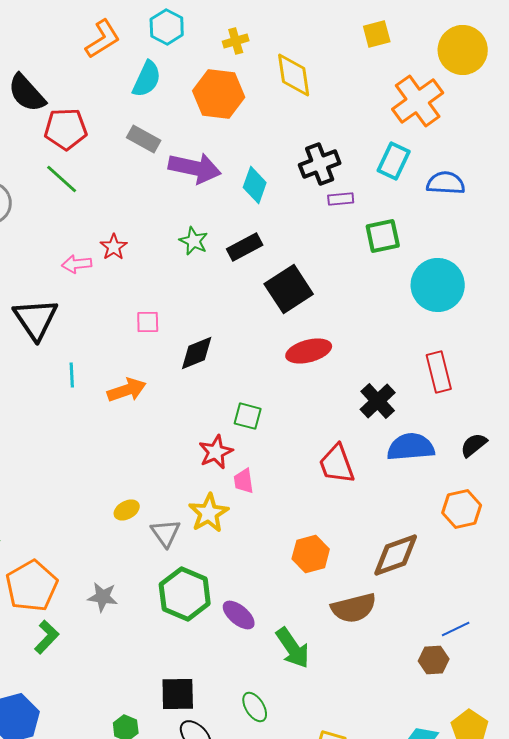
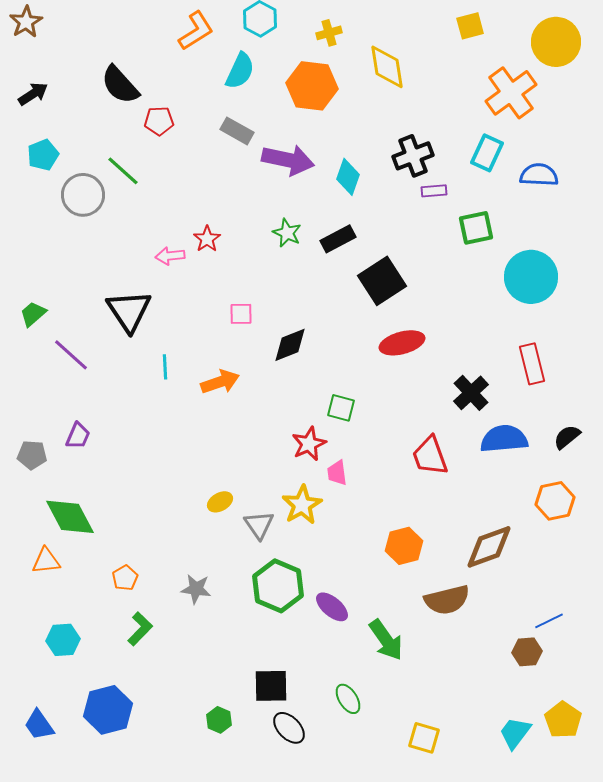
red pentagon: (66, 129) -> (159, 121), size x0.7
green line: (62, 179) -> (123, 171), moved
orange pentagon: (32, 586) -> (125, 578), size x0.5

